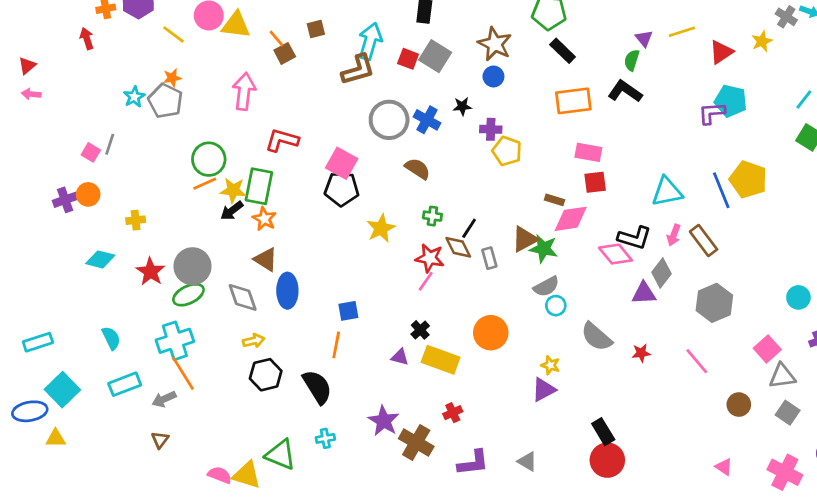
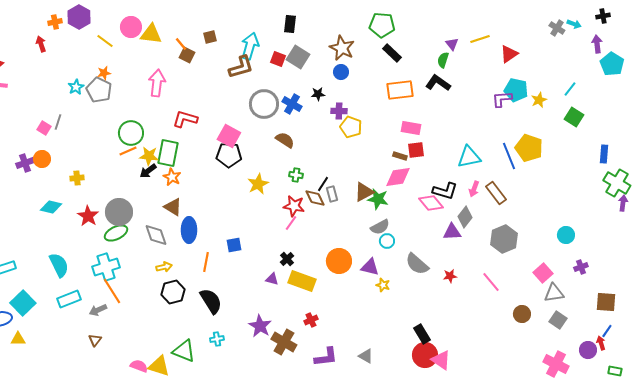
yellow star: (762, 41) -> (539, 100), moved
brown square: (285, 53) -> (187, 55), turned -35
brown rectangle: (554, 200) -> (400, 156), moved
gray rectangle: (489, 258) -> (332, 194), moved
cyan semicircle: (111, 338) -> (59, 265), size x1.4
orange line: (336, 345) -> (206, 262), moved
purple triangle: (544, 390) -> (370, 267), moved, turned 42
pink triangle: (724, 467) -> (441, 360), moved, size x1.5

